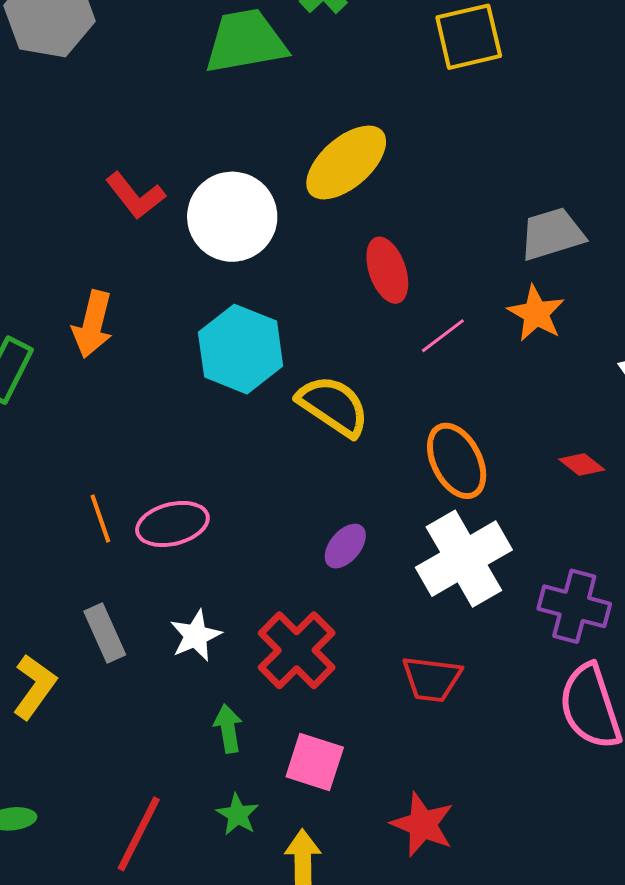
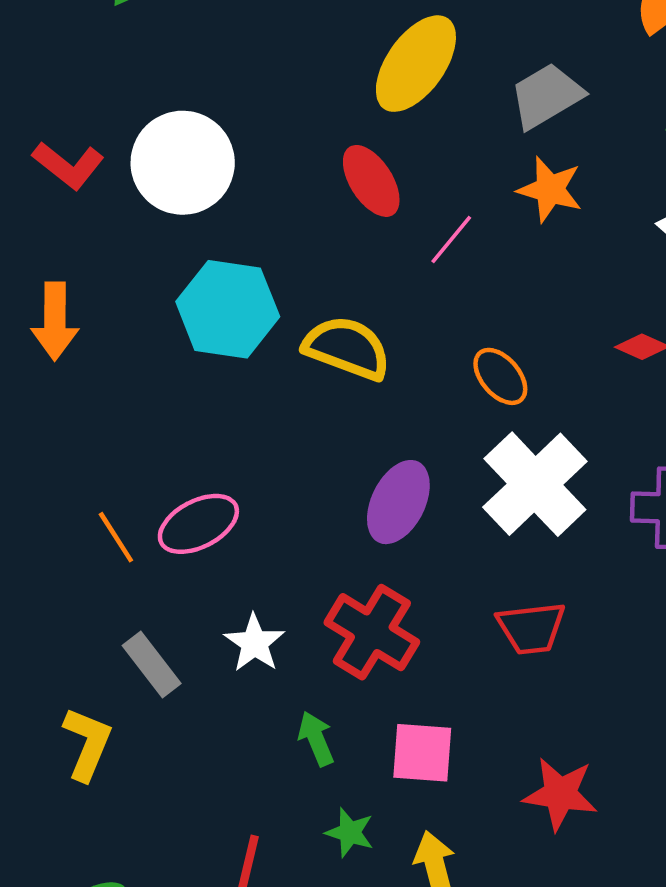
yellow ellipse: (346, 162) -> (416, 64), moved
orange ellipse: (457, 461) -> (500, 376), size x0.7
purple ellipse: (345, 546) -> (398, 502), size x1.5

